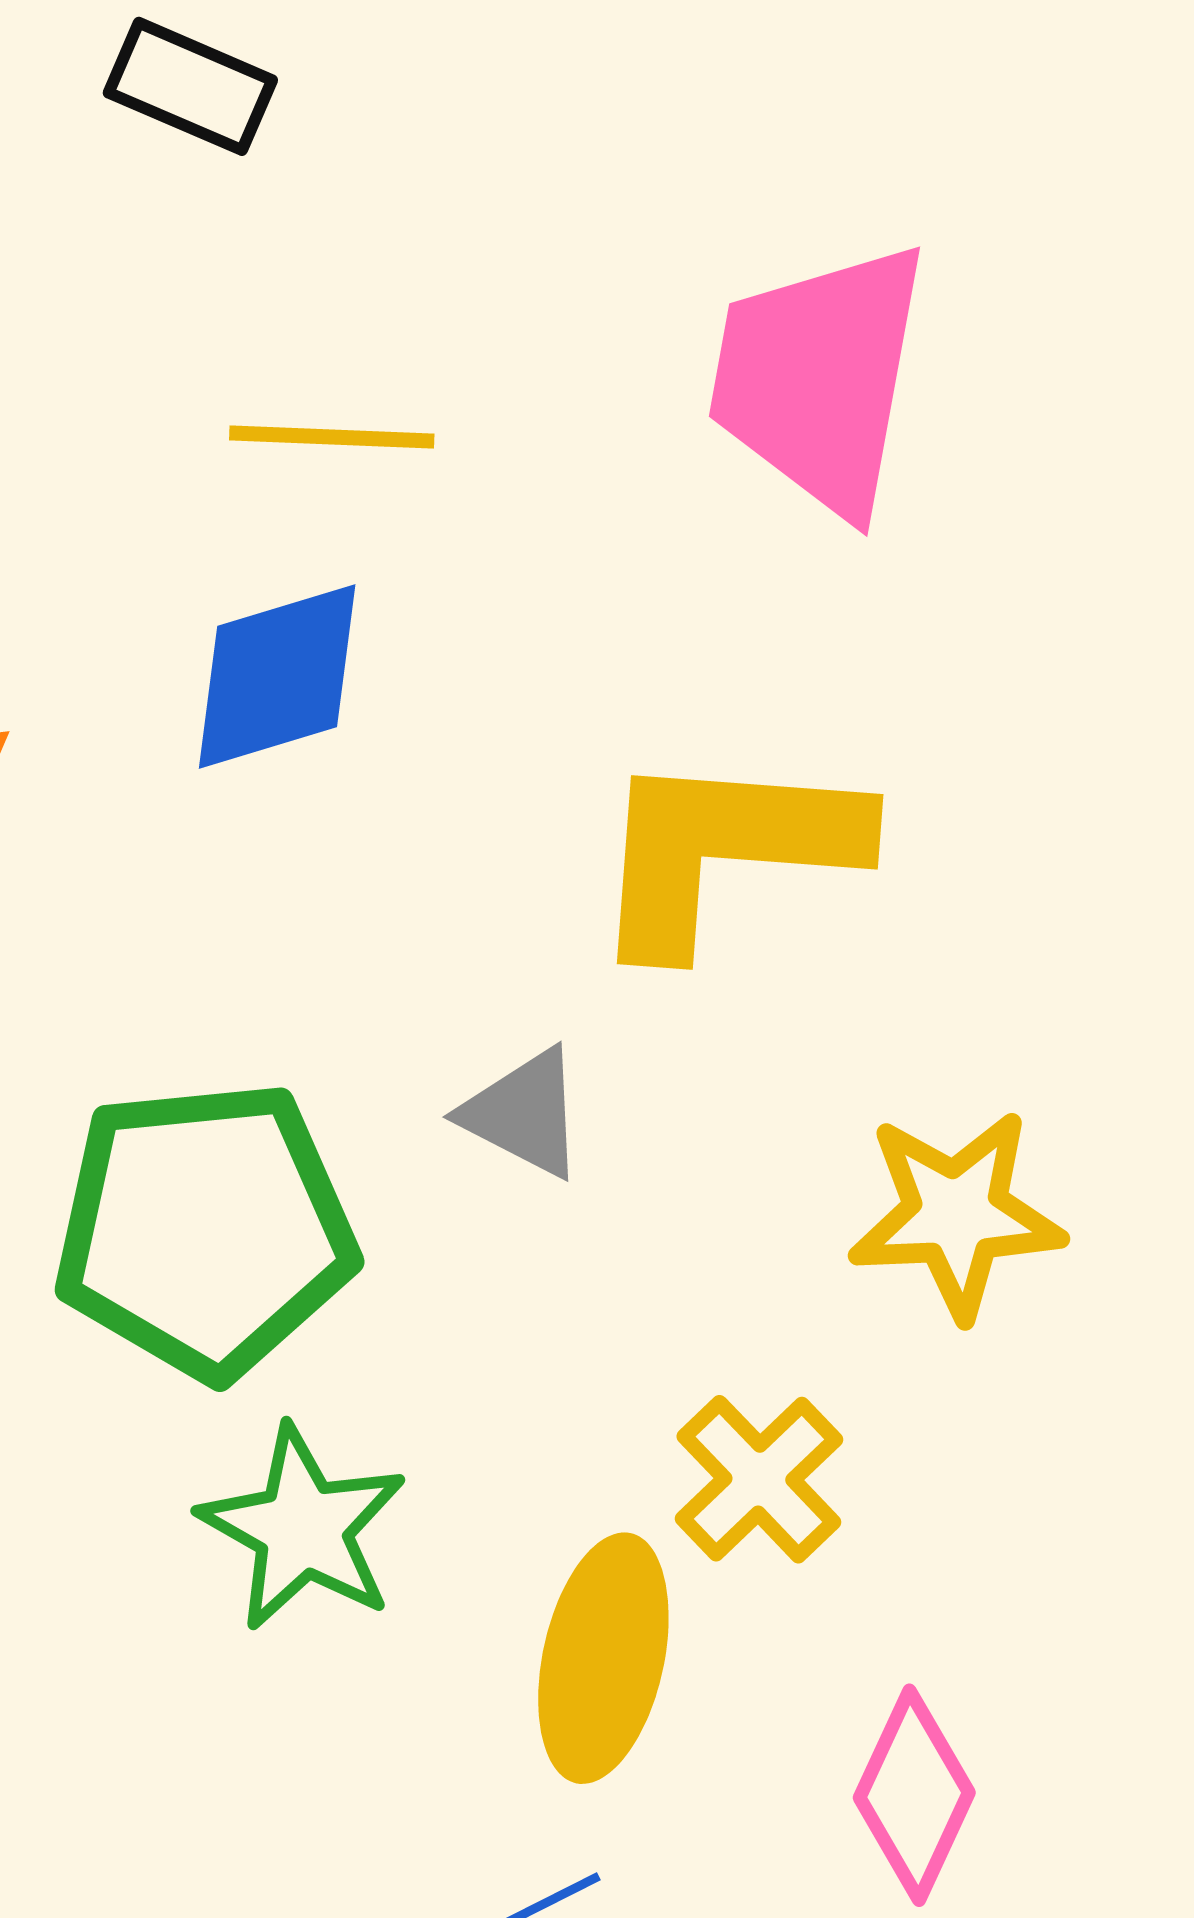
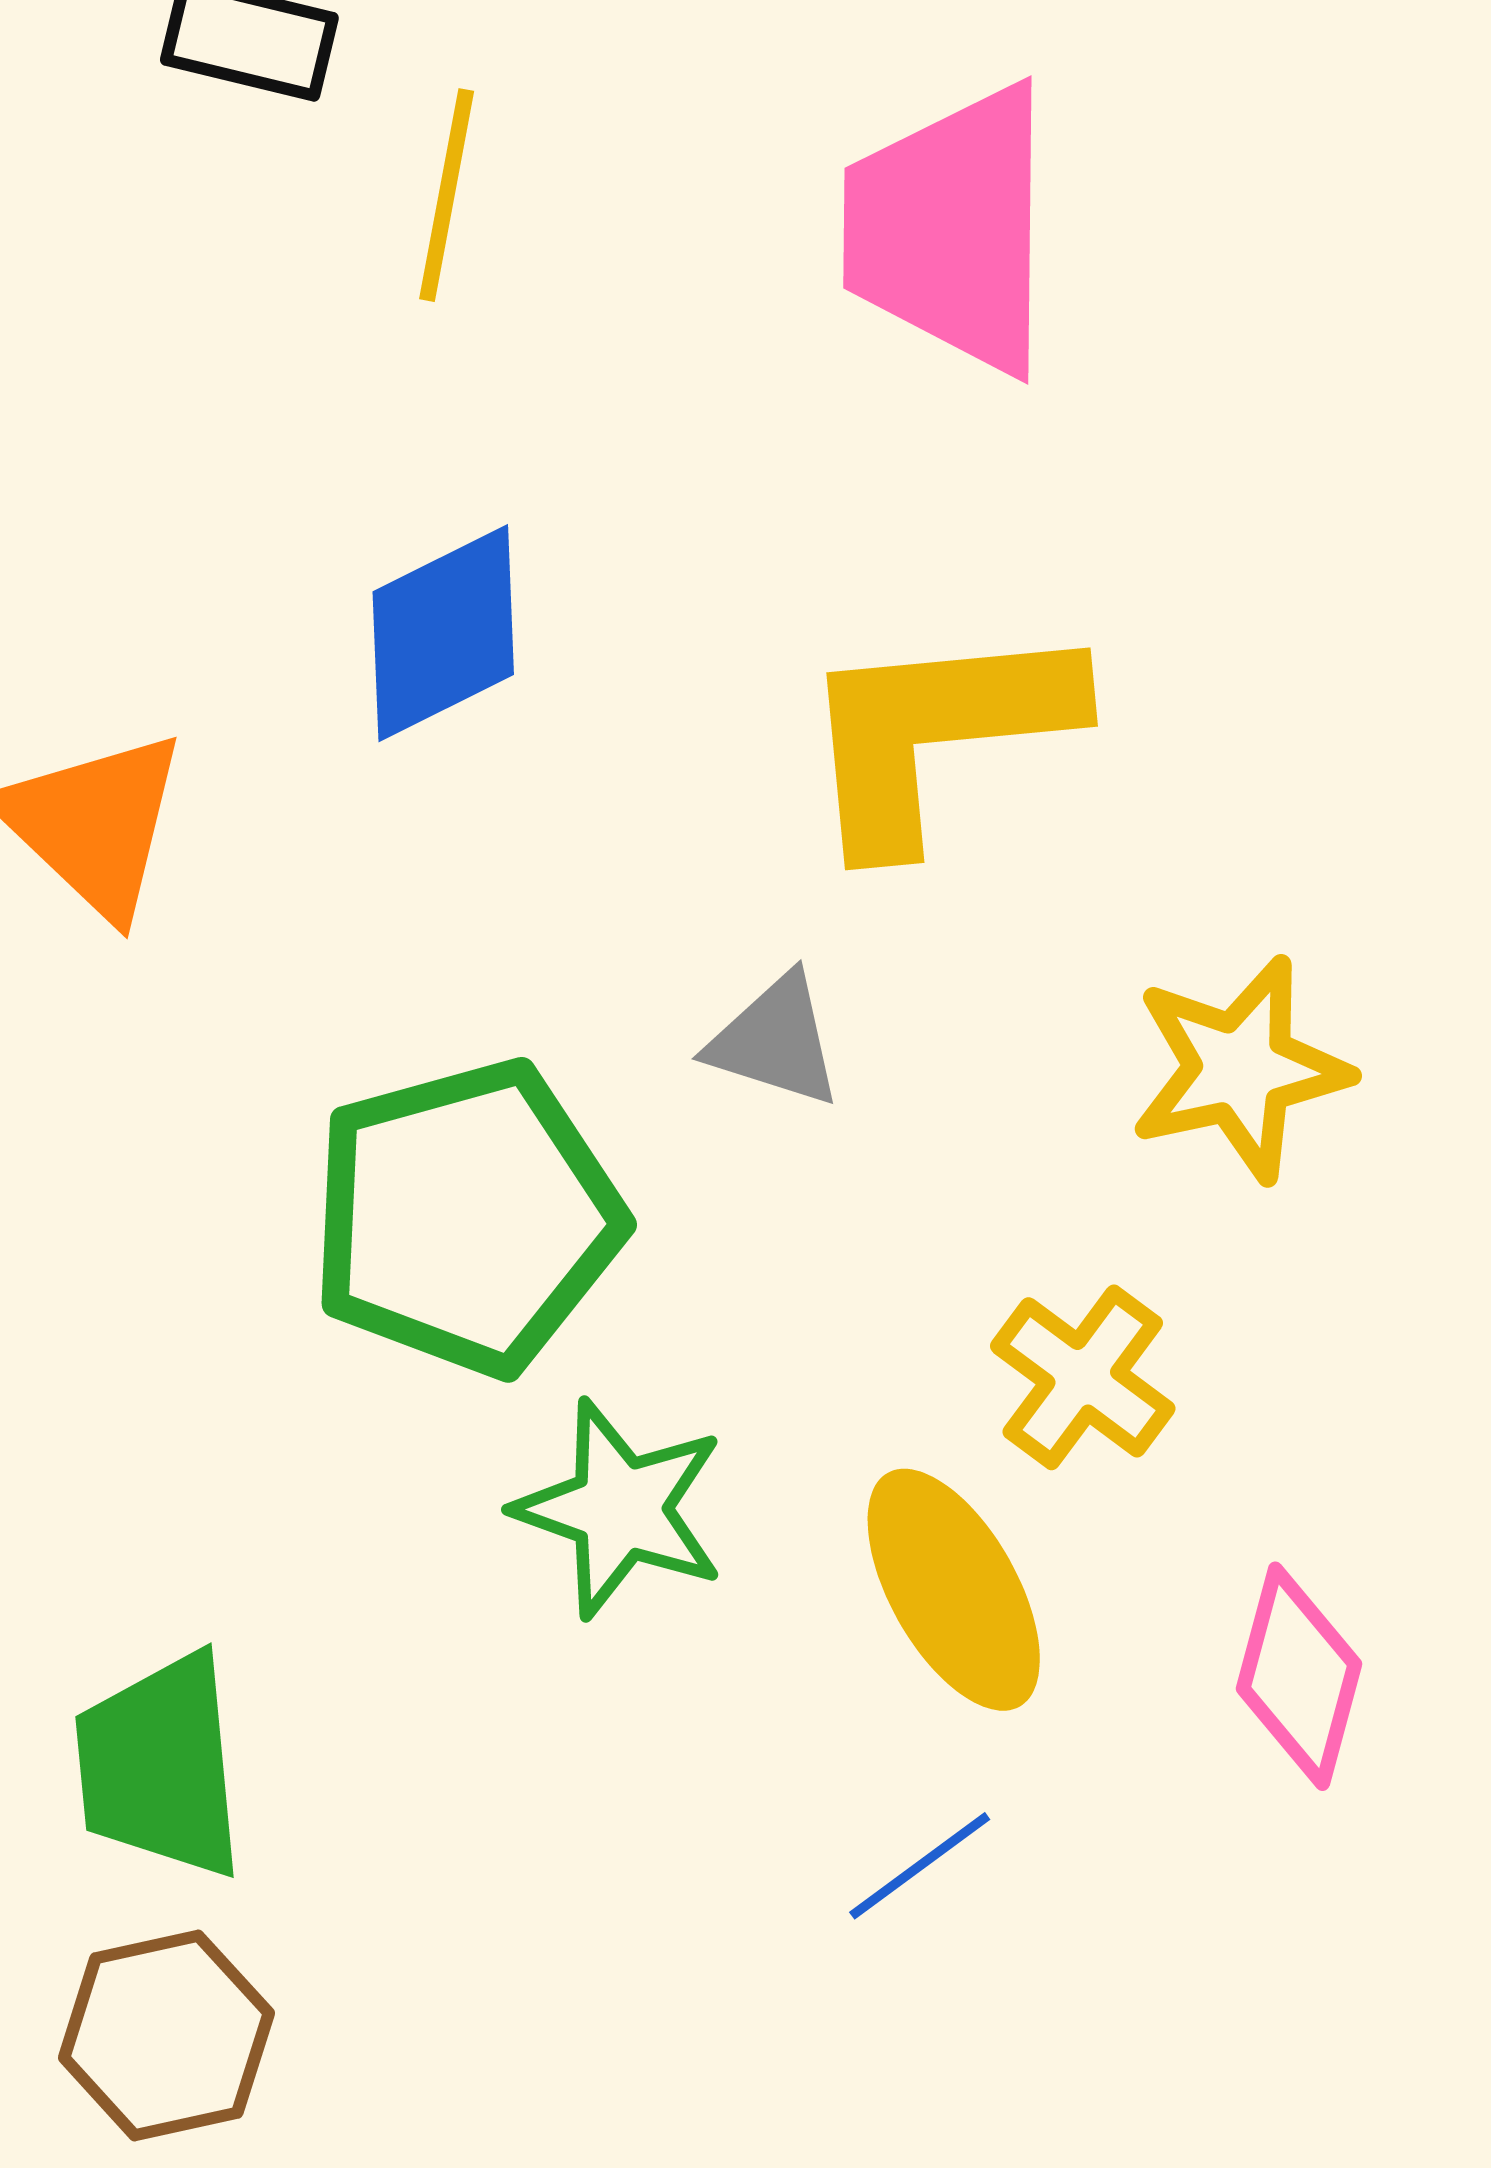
yellow line: (332, 437) -> (447, 195), moved, turned -72
yellow ellipse: (603, 1658) -> (954, 1590), turned -32

